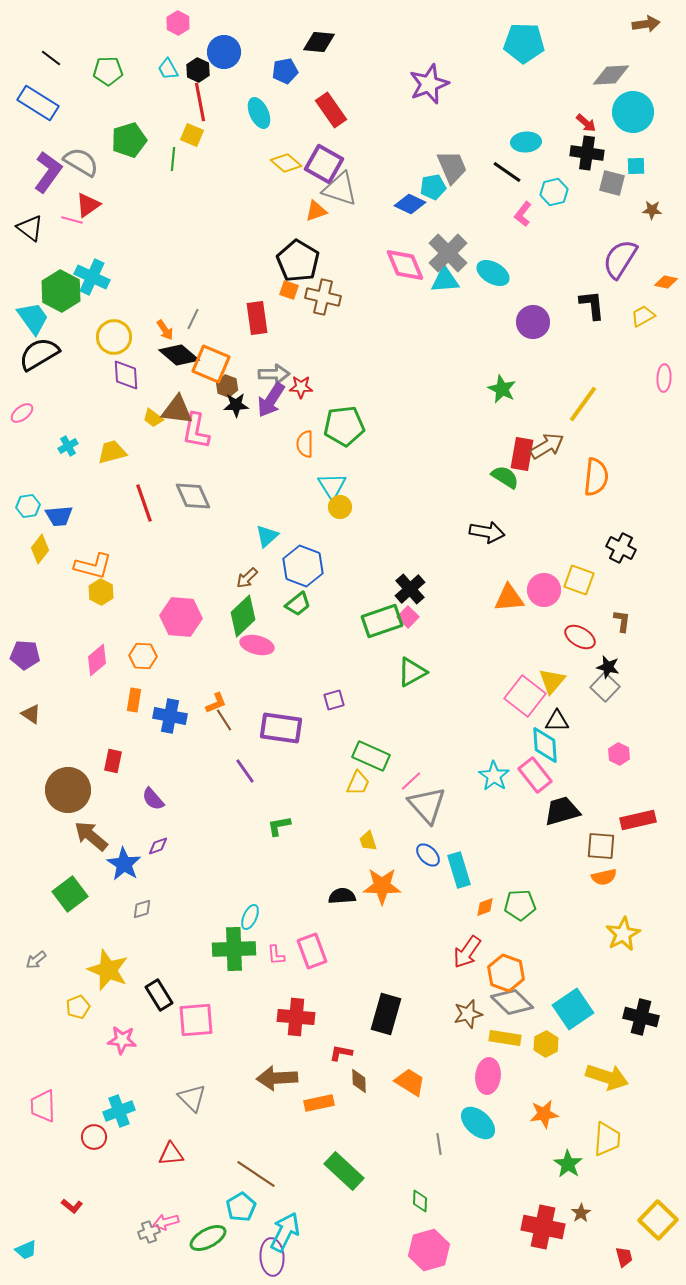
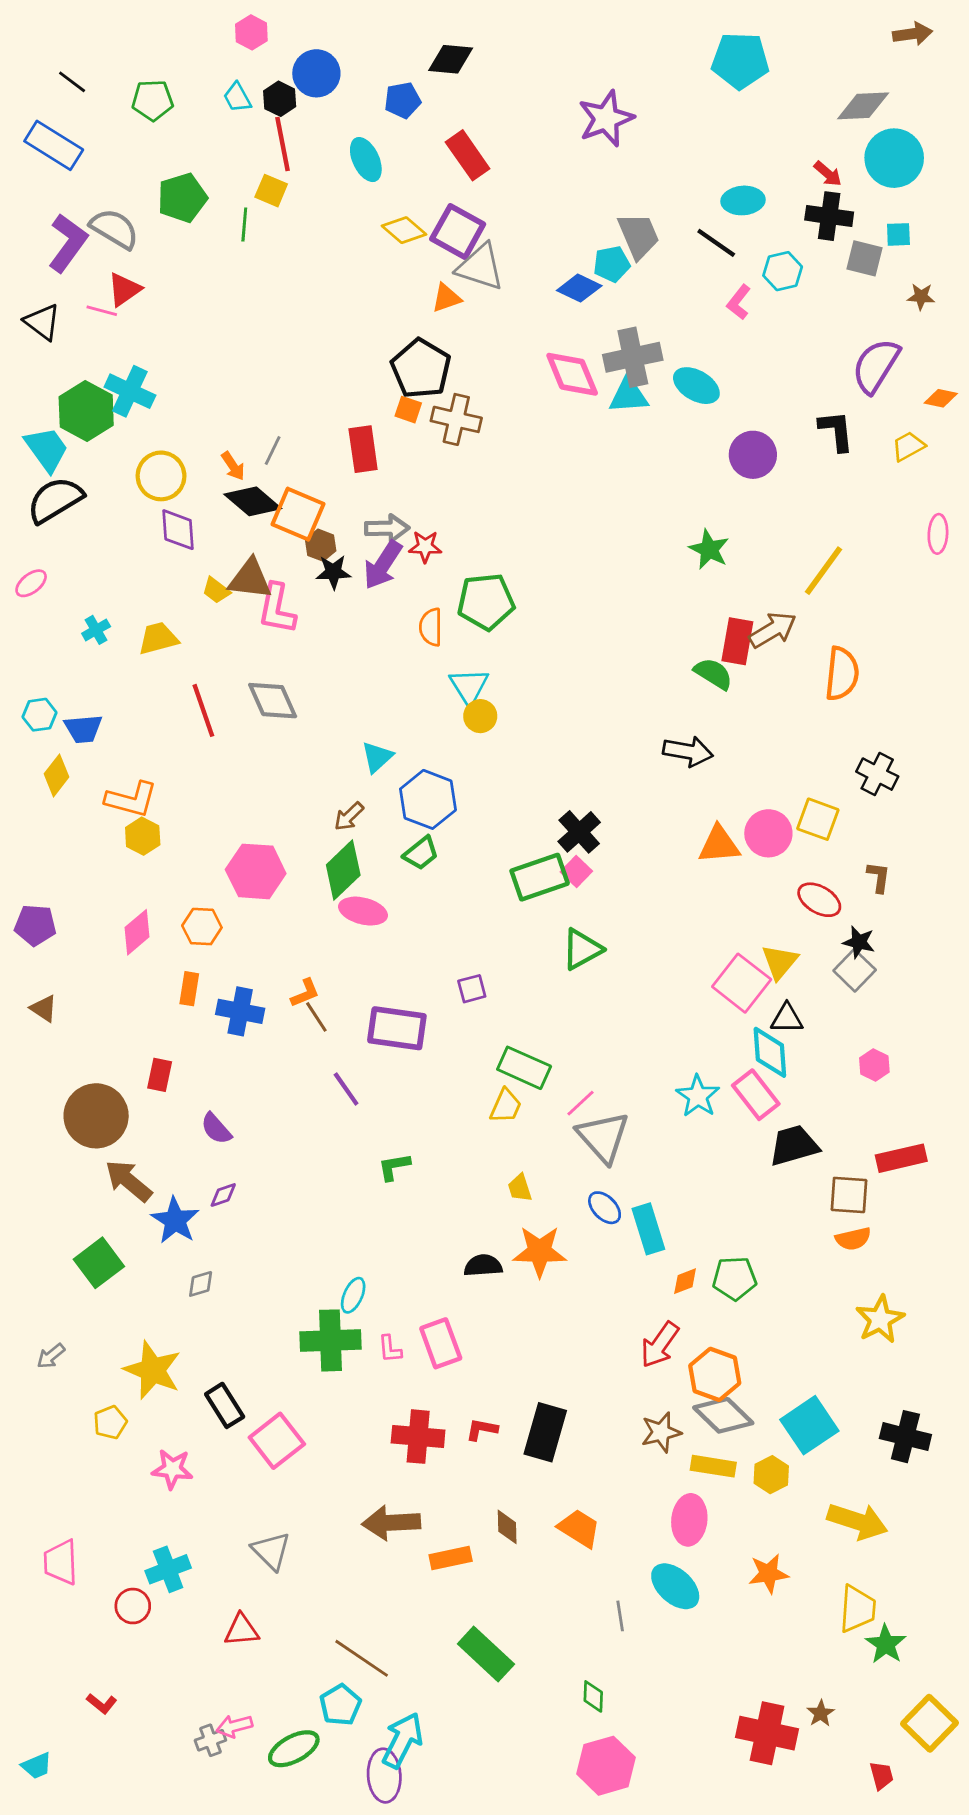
gray cross: (448, 253) -> (633, 357), turned 33
pink square: (196, 1020) -> (277, 1441), turned -33
red L-shape: (341, 1053) -> (482, 1429), moved
green star: (568, 1164) -> (886, 1644), moved

